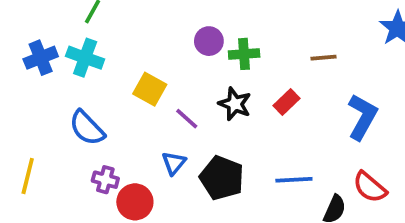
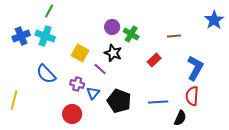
green cross: (244, 54) -> (131, 34), turned 35
black star: (235, 104) -> (113, 53), moved
purple cross: (105, 180) -> (77, 84), moved
red semicircle: (370, 187) -> (192, 96), moved, turned 54

